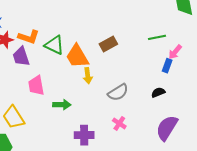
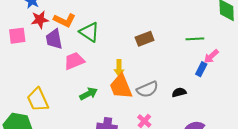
orange trapezoid: (77, 56) -> (121, 87), moved
pink trapezoid: (36, 86) -> (74, 61), moved, turned 70
black semicircle: (158, 92) -> (179, 92), moved
green arrow: (62, 105) -> (89, 94), turned -36

